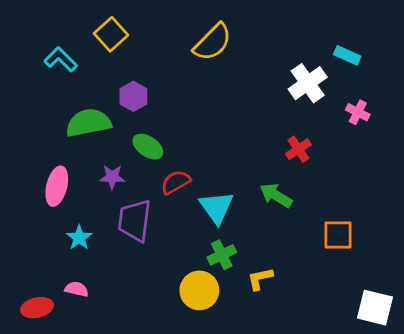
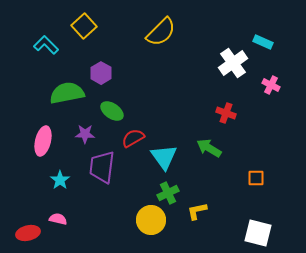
red cross: (298, 149) -> (226, 113), turned -36
orange square: (338, 235) -> (256, 178), size x0.7
white square: (375, 308) -> (258, 233), moved

